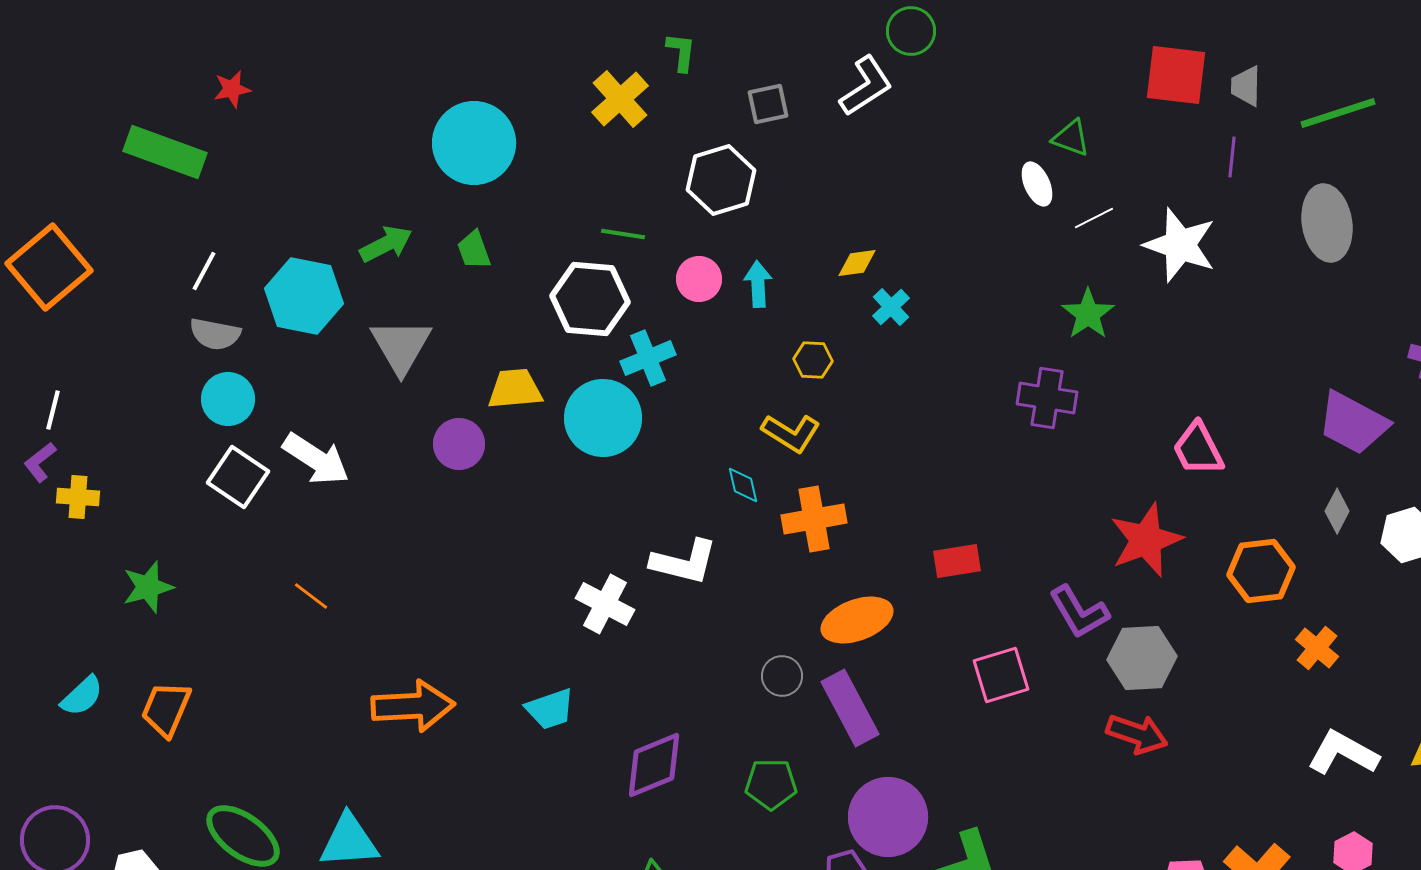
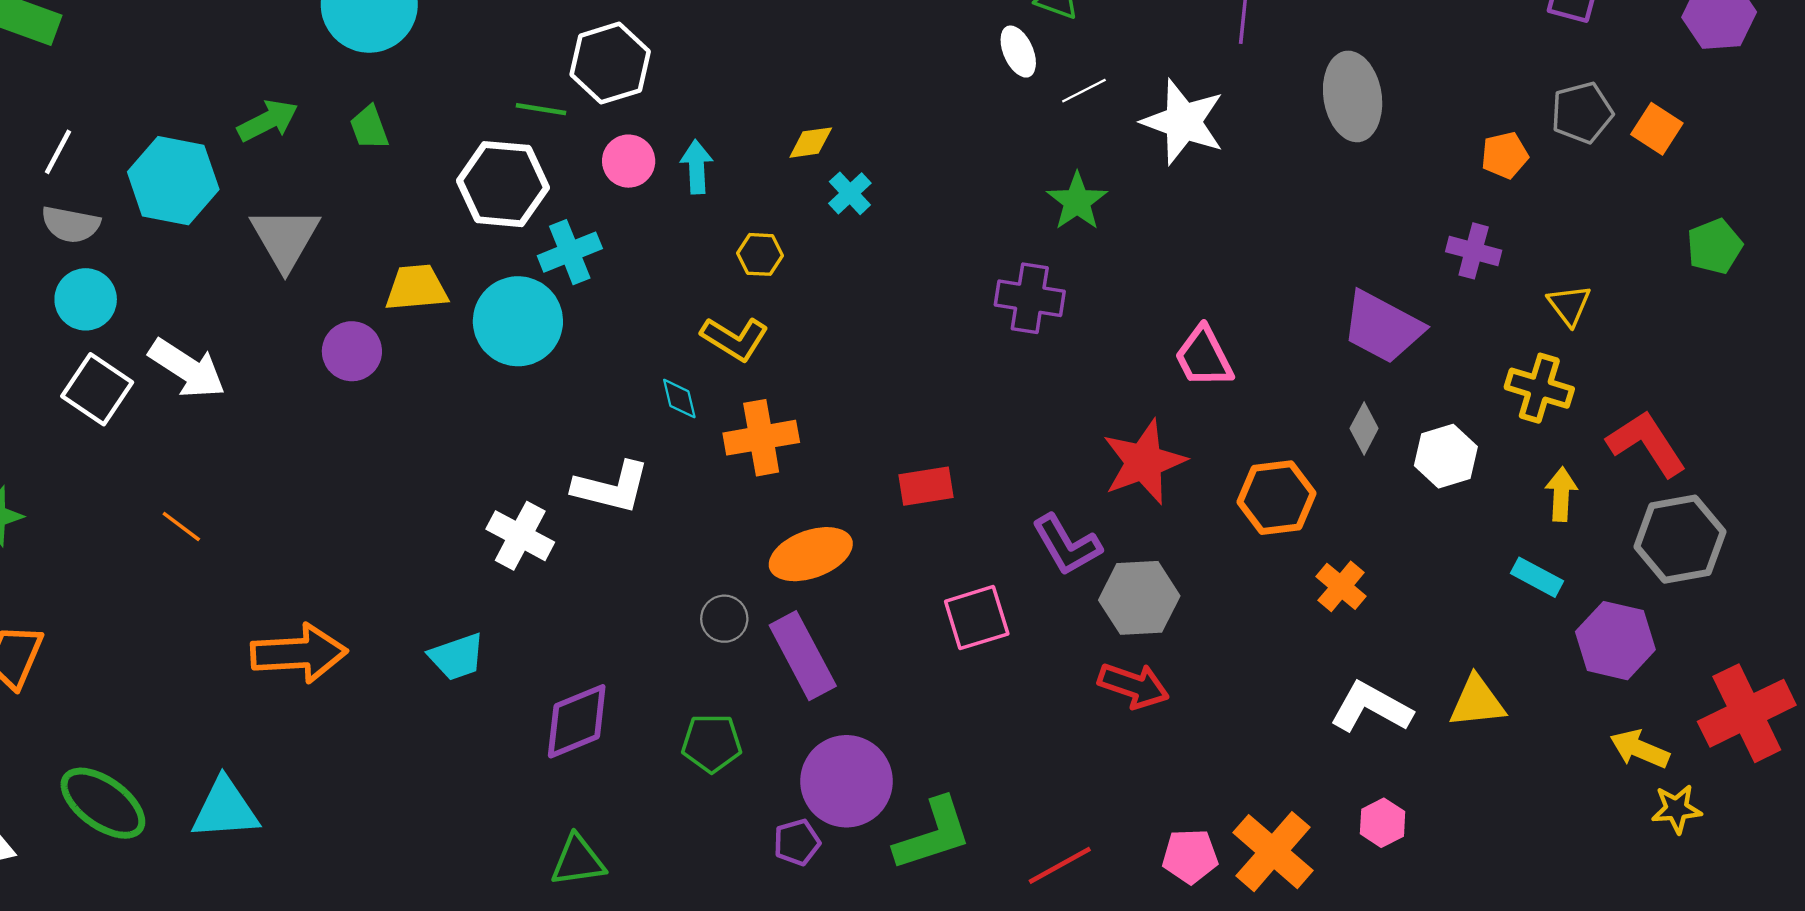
white hexagon: (721, 180) -> (610, 63), moved

